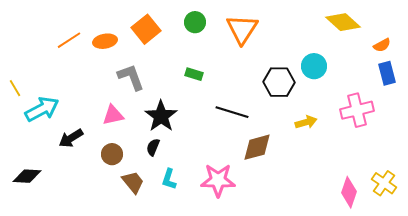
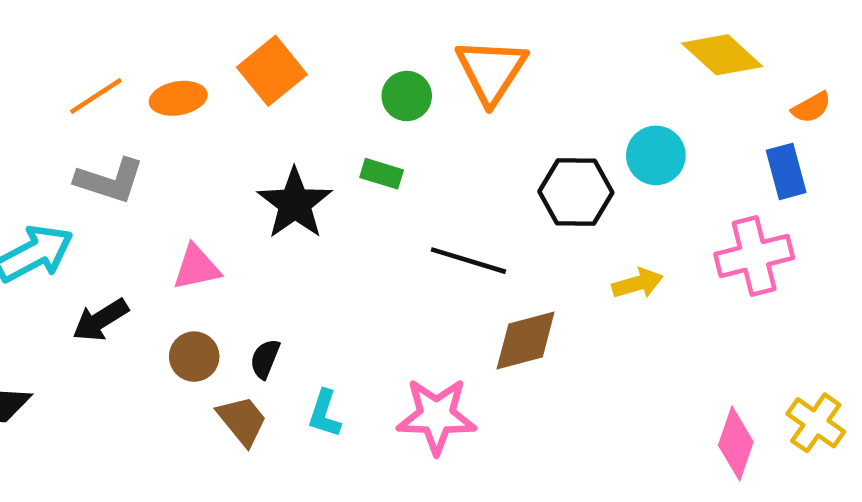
green circle: (195, 22) -> (407, 96), moved
blue rectangle: (387, 73) -> (786, 171), moved
gray L-shape: (131, 77) -> (110, 181), moved, turned 128
black star: (161, 116) -> (295, 203), moved
black semicircle: (153, 147) -> (265, 359), moved

